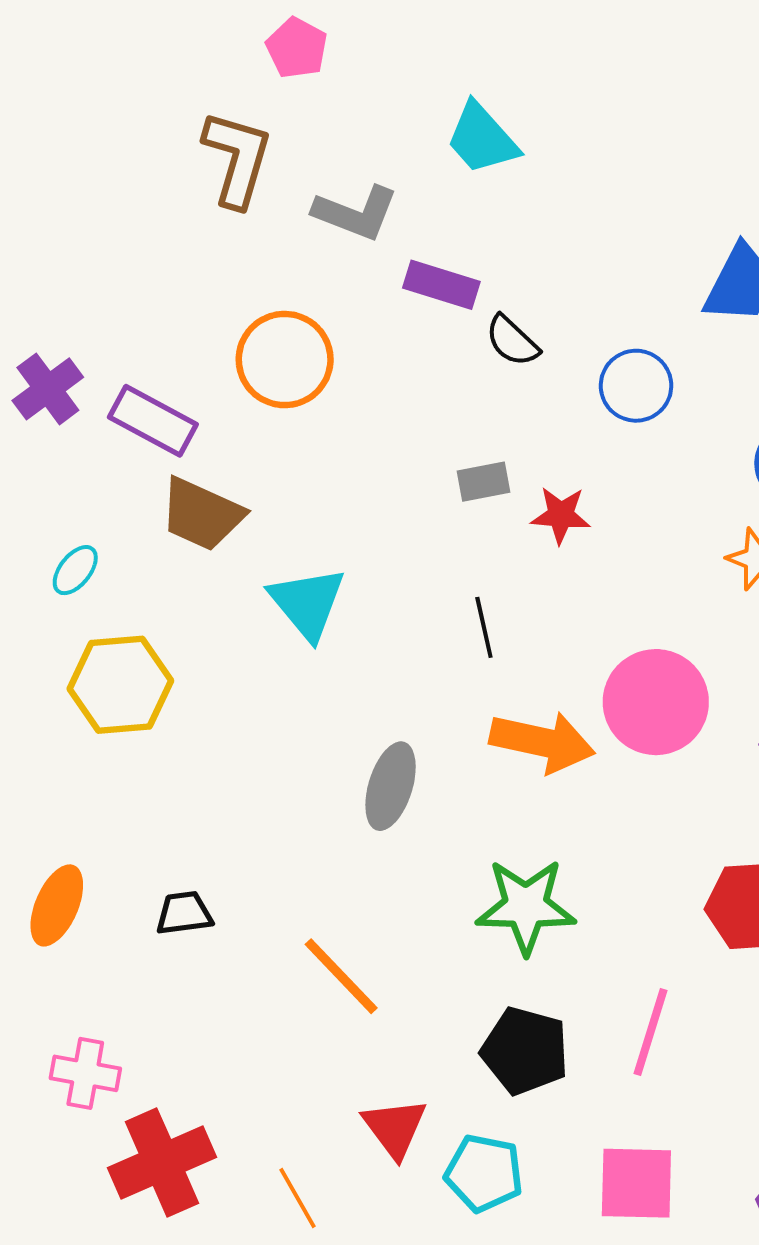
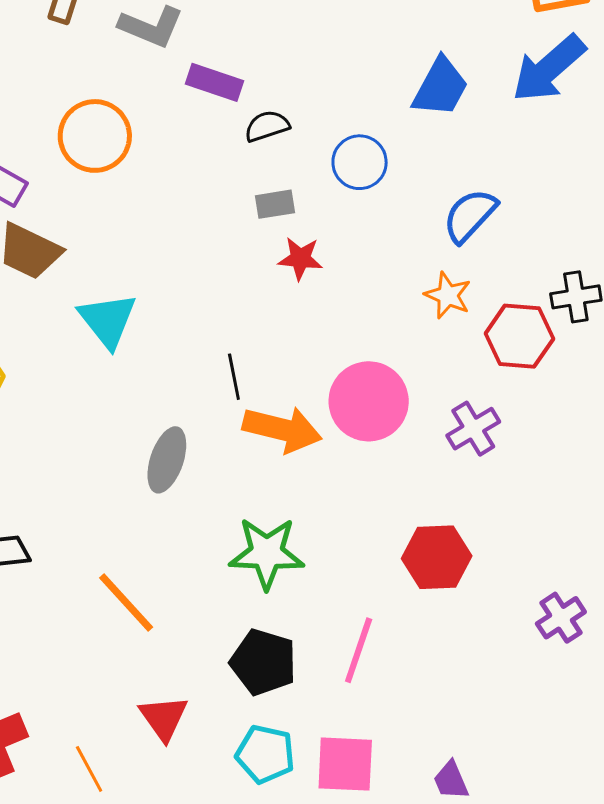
black semicircle: (512, 341) -> (267, 126), turned 117
gray rectangle: (483, 482) -> (275, 204), moved
black line: (484, 627) -> (234, 377), moved
cyan pentagon: (484, 1173) -> (265, 754), moved

